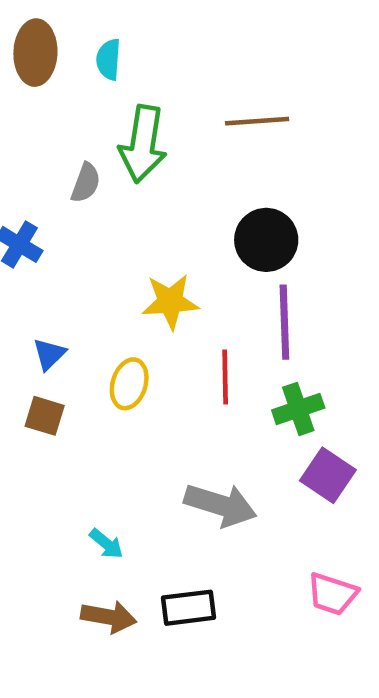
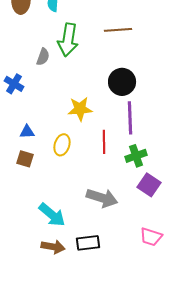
blue triangle: (49, 354) -> (27, 132), turned 42
cyan arrow: (106, 544) -> (52, 215), size x1.8

